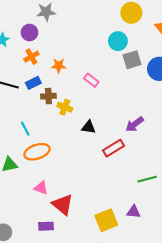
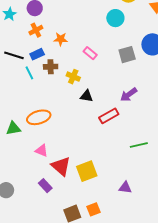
gray square: (132, 60) -> (127, 55), moved
yellow cross: (65, 107) -> (73, 77), moved
cyan line: (25, 129) -> (29, 73), moved
purple triangle: (134, 212) -> (125, 188), moved
yellow square: (106, 220) -> (87, 171), moved
purple rectangle: (46, 226) -> (45, 186), turned 48

